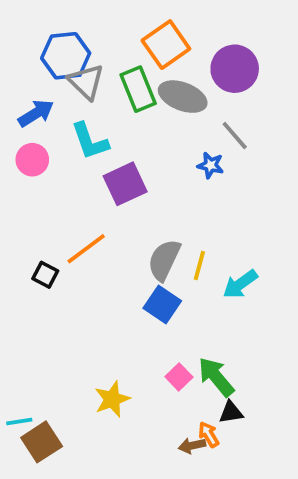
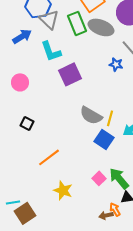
pink circle: (32, 160) -> (20, 82), moved
orange line: (86, 249) -> (49, 157), moved
gray semicircle: (164, 260) -> (91, 115), turned -85
blue square: (162, 305) -> (104, 139), moved
yellow star: (112, 399) -> (63, 190), turned -30

